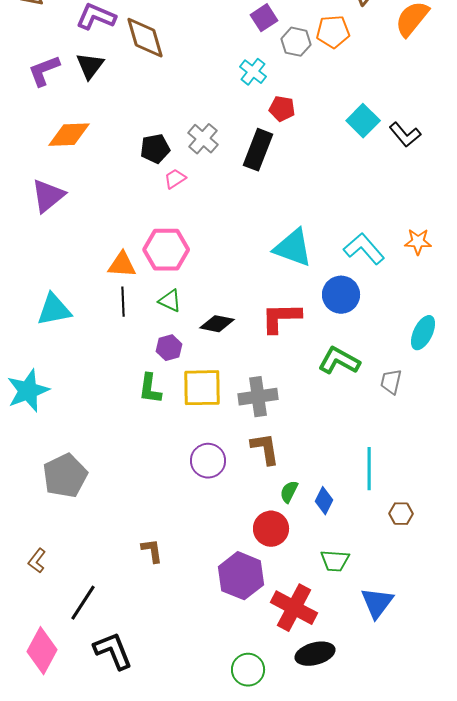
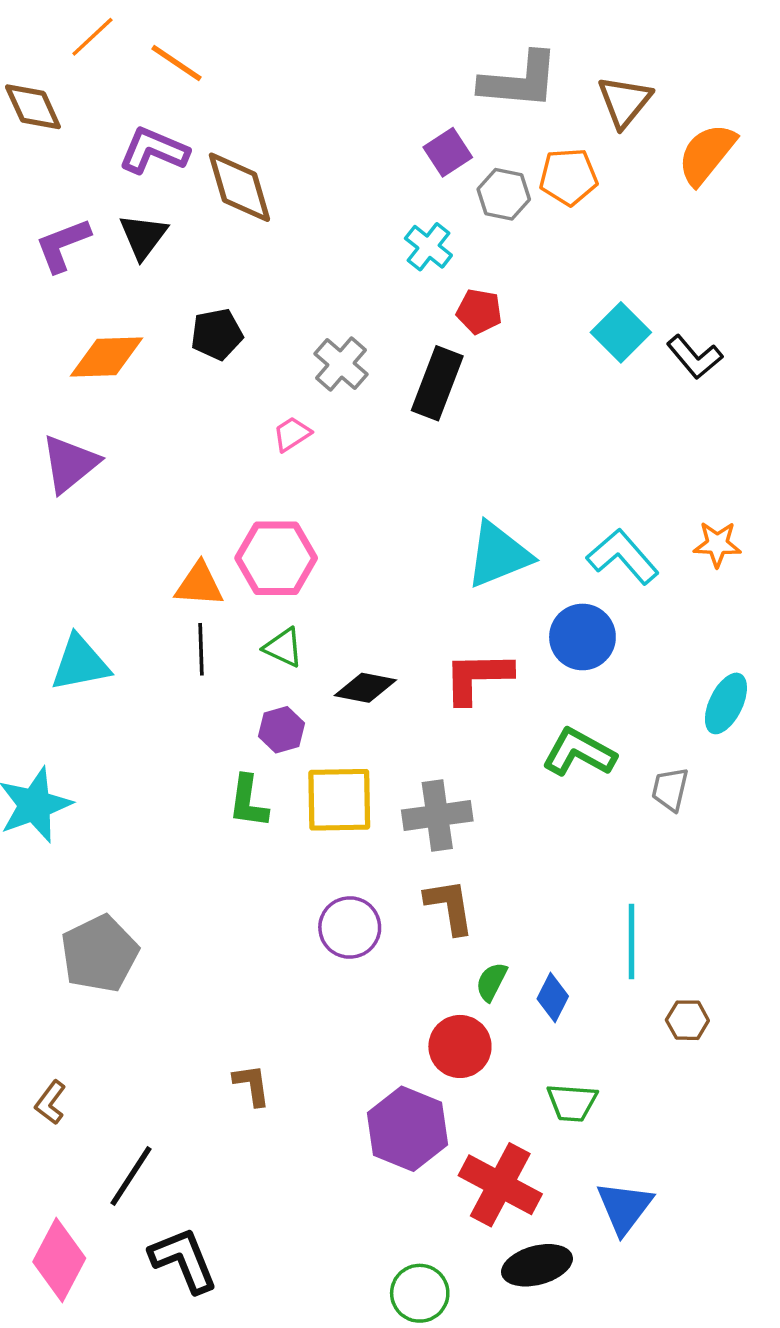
black pentagon: (155, 149) -> (217, 334), moved
cyan triangle: (293, 248) -> (498, 555), turned -42
blue triangle: (377, 603) -> (624, 1207), moved

